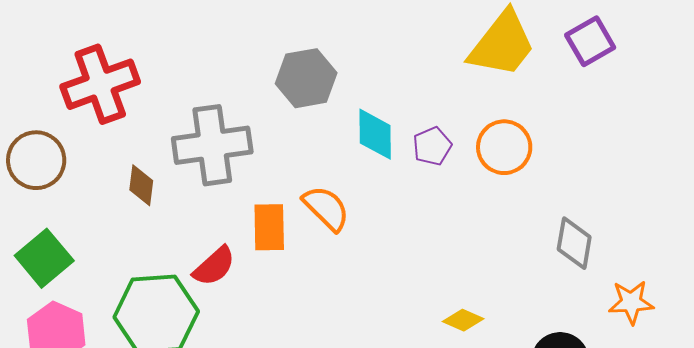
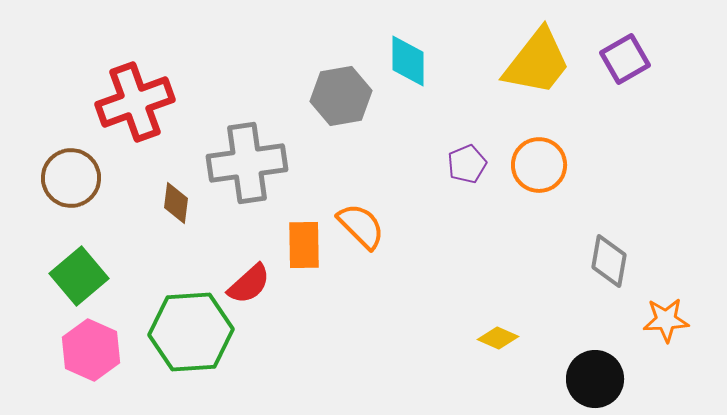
cyan diamond: (375, 134) -> (408, 61), moved

